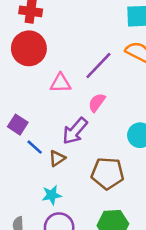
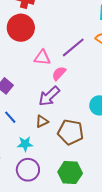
pink semicircle: (97, 103) -> (59, 73), moved
blue line: (35, 147) -> (10, 117), moved
brown triangle: (57, 158) -> (42, 121), moved

